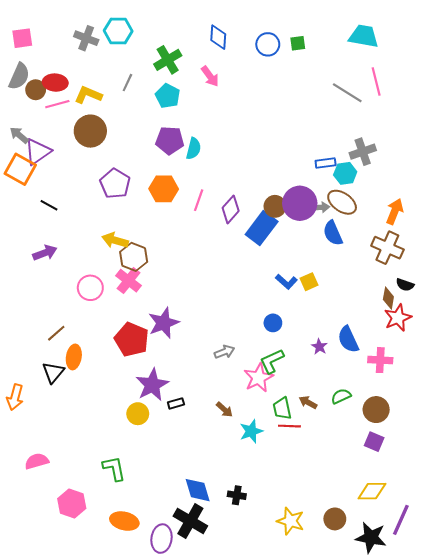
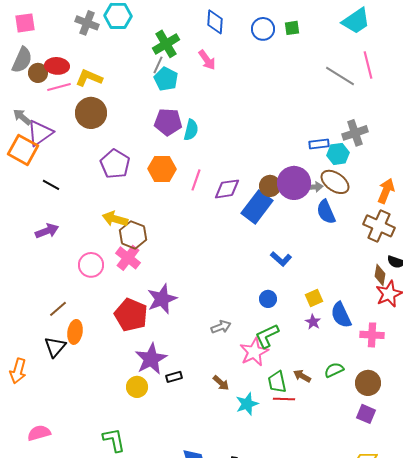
cyan trapezoid: (364, 36) -> (356, 21), turned 136
gray line: (127, 83) -> (158, 65), moved
purple diamond: (231, 209) -> (227, 189), turned 40
yellow square: (309, 282) -> (314, 298), moved

